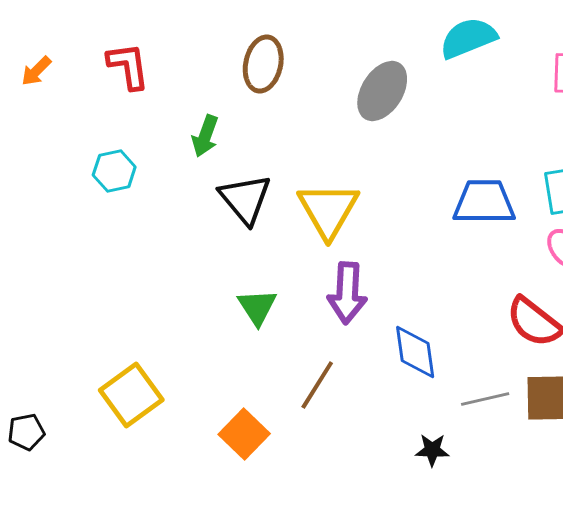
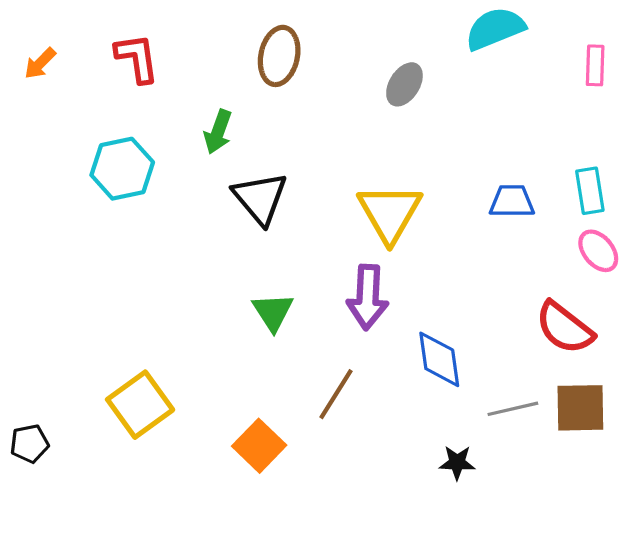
gray ellipse: (382, 91) -> (404, 84), size x0.7
cyan hexagon: (114, 171) -> (122, 169), size x1.4
blue trapezoid: (484, 202) -> (512, 201), size x0.7
yellow triangle: (328, 210) -> (390, 213), moved

